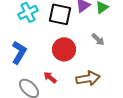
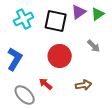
brown arrow: (88, 78) -> (84, 85), size x0.7

